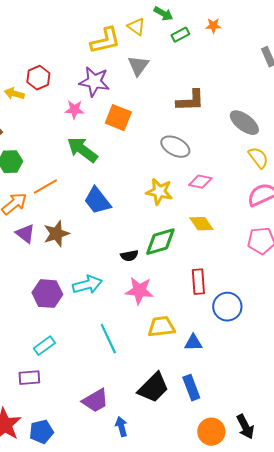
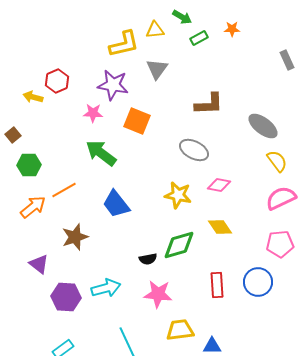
yellow triangle: (136, 27) -> (155, 30), turned -42
purple triangle: (25, 234) -> (39, 264), moved
blue circle: (227, 307) -> (258, 282), moved

